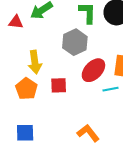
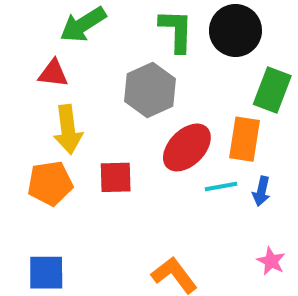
red triangle: (16, 22) -> (53, 73), moved
orange pentagon: (26, 89) -> (50, 183), turned 30

